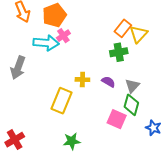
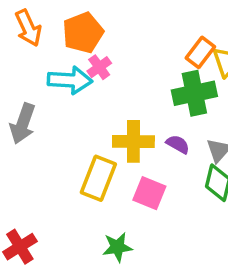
green cross: (119, 52) -> (194, 93), size x1.4
yellow cross: (82, 80) -> (133, 141), size x1.6
pink square: (117, 119) -> (149, 193), moved

